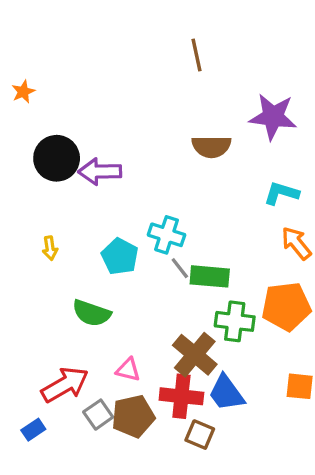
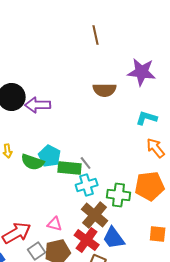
cyan cross: (166, 235) -> (87, 185), moved, turned -35
green rectangle: (210, 276) -> (70, 168), moved
green semicircle: (92, 313) -> (33, 162), moved
red cross: (181, 396) -> (87, 240), turned 30

